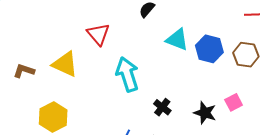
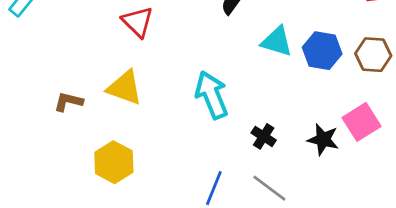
red triangle: (98, 34) -> (138, 22), moved
pink square: (234, 102) -> (362, 122), size x1.5

